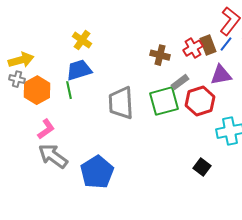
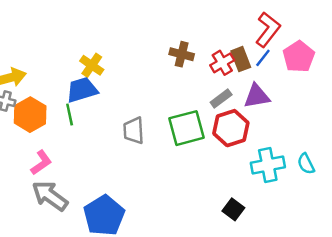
yellow cross: (82, 40) -> (92, 65), moved
brown cross: (160, 55) -> (182, 54), moved
gray rectangle: (180, 82) -> (221, 99), moved
gray trapezoid: (121, 103) -> (134, 131), size x0.7

